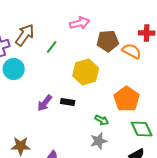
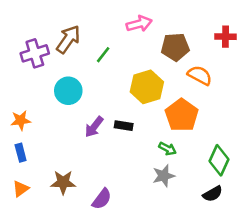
orange semicircle: (132, 51) -> (200, 75), moved
cyan circle: (14, 69) -> (68, 91), moved
orange pentagon: (127, 99) -> (182, 115), moved
green diamond: (142, 129) -> (219, 160), turned 50

